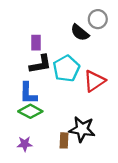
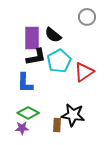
black semicircle: (80, 33) -> (53, 35), moved
purple rectangle: (36, 43) -> (32, 38), size x1.6
green diamond: (30, 111) -> (28, 113), moved

